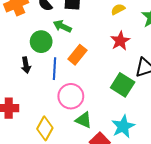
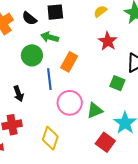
black arrow: (26, 65) -> (19, 94), moved
green square: (123, 85) -> (117, 83), size x0.7
green triangle: (84, 120) -> (95, 110), moved, turned -36

